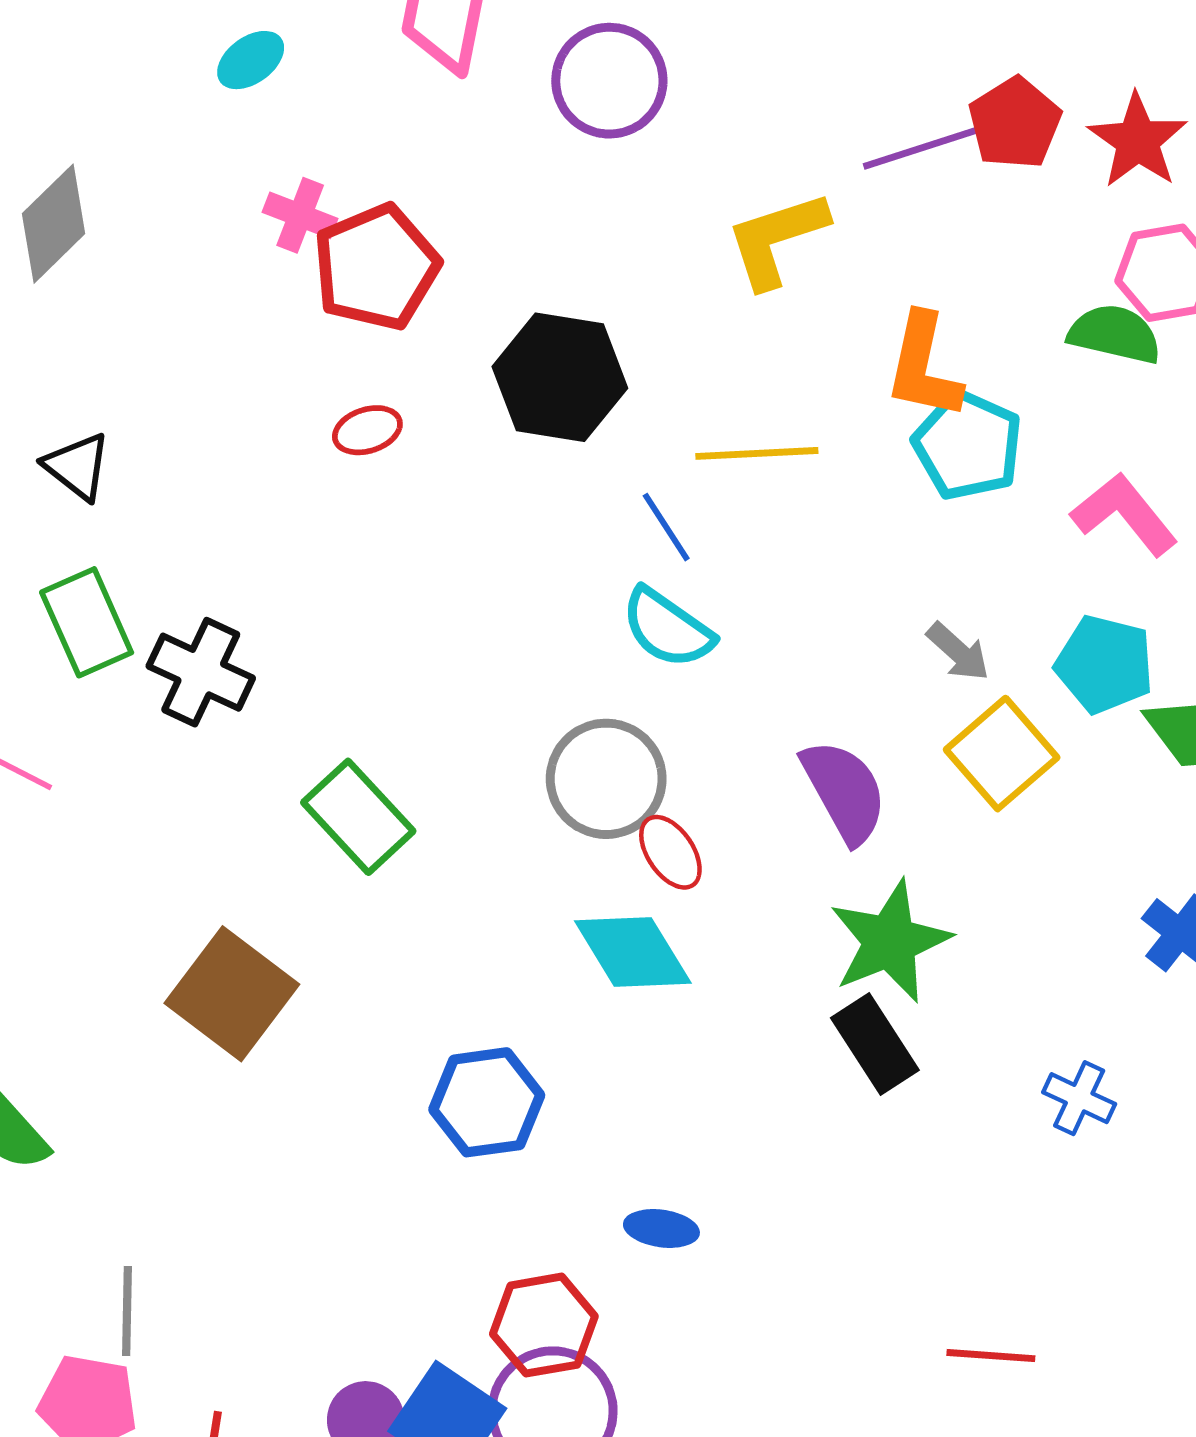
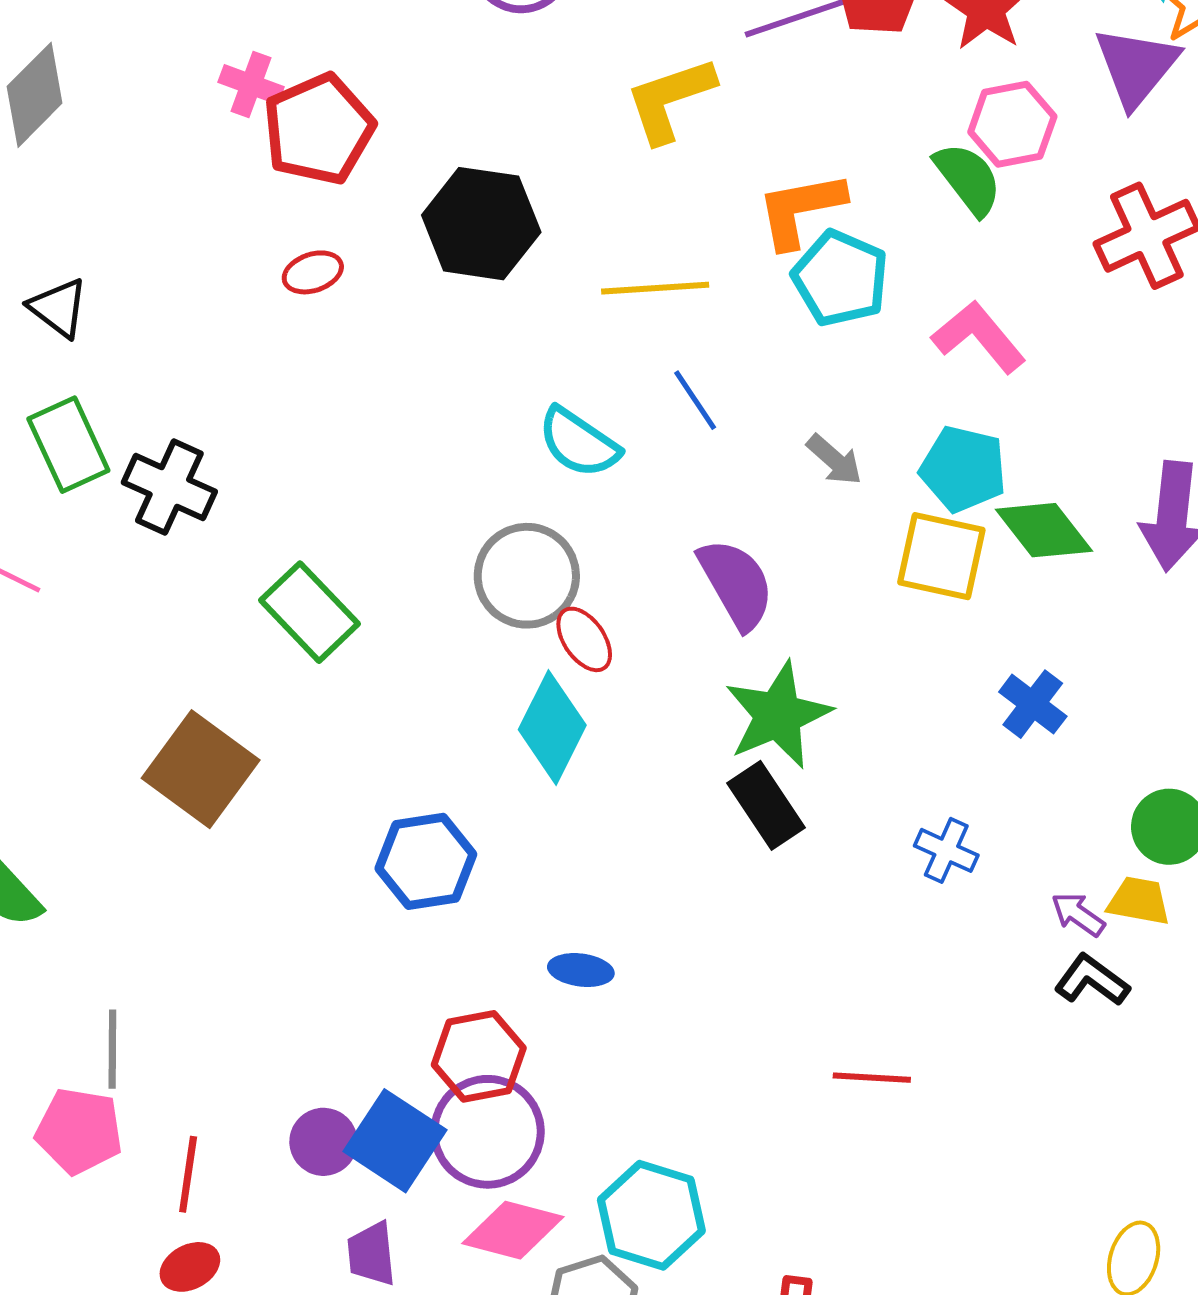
green semicircle: (1115, 334) -> (968, 179), turned 40
orange L-shape: (924, 366) -> (801, 210), turned 68
blue line: (666, 527) -> (695, 400), moved
yellow square: (1002, 754) -> (941, 556), moved, turned -36
cyan diamond: (633, 952) -> (552, 727), turned 59

